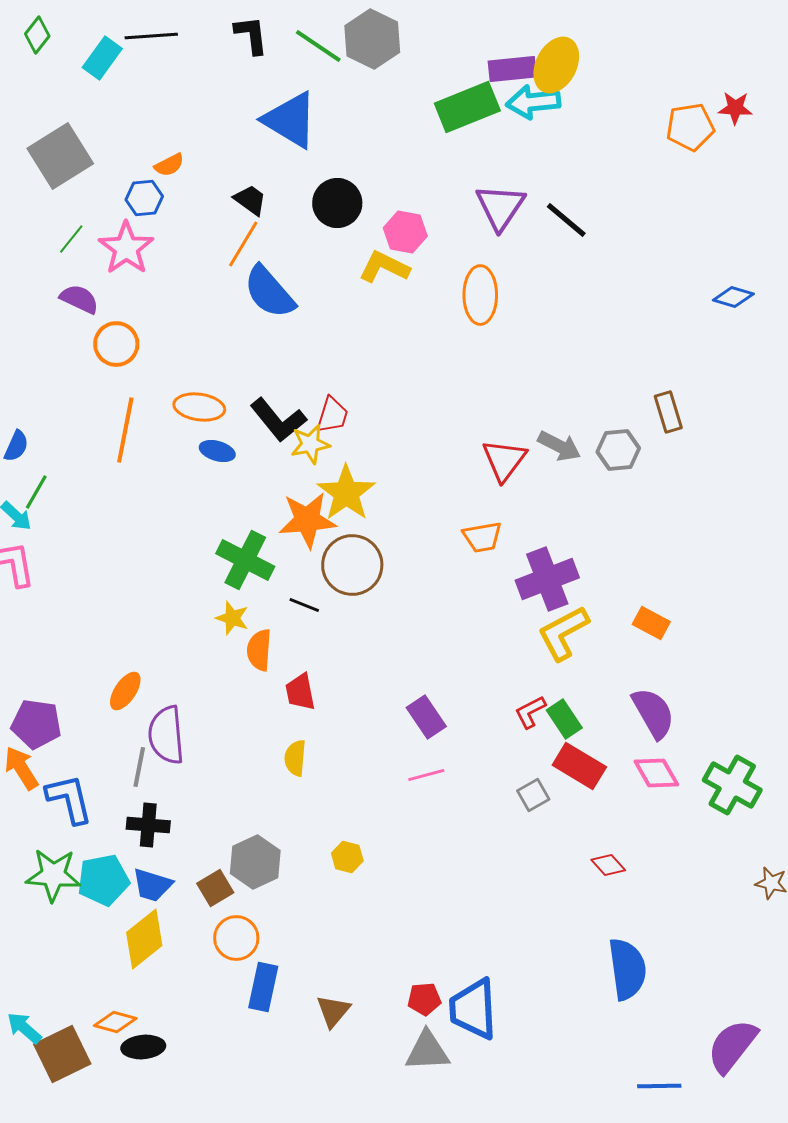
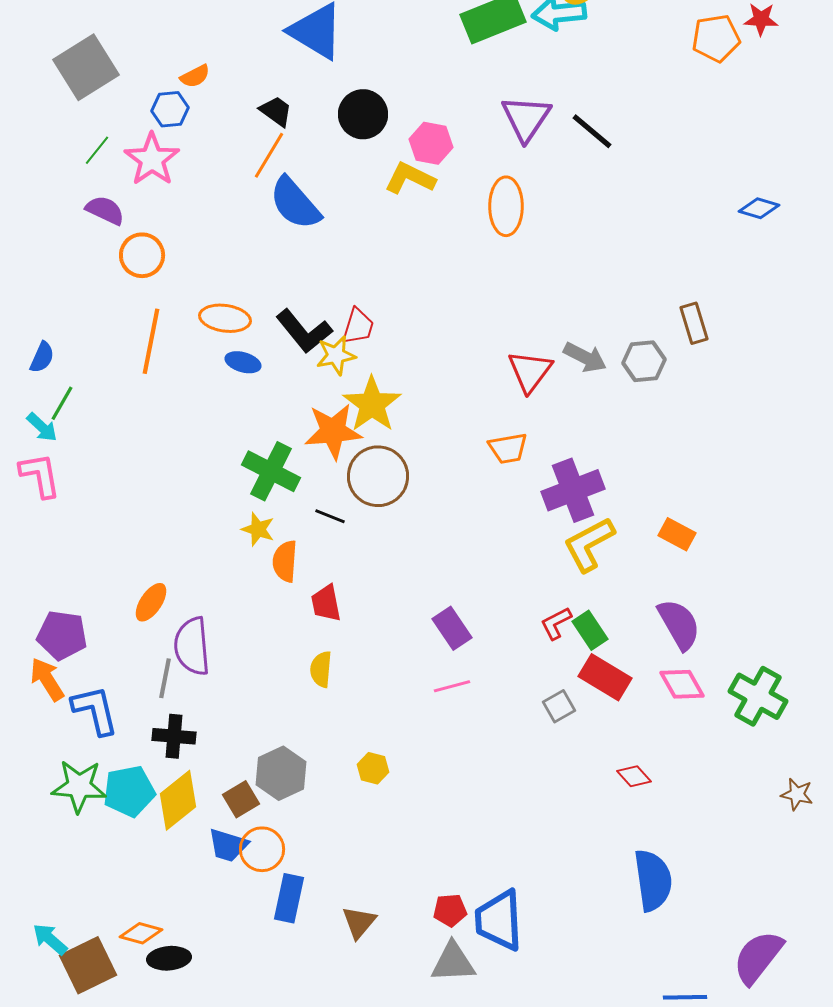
blue trapezoid: (152, 885) -> (228, 845), moved
yellow diamond: (144, 939) -> (178, 800), moved

